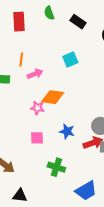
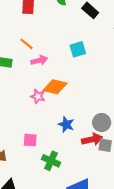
orange line: (21, 60) -> (26, 44), turned -64
pink square: (37, 138) -> (30, 140), moved

